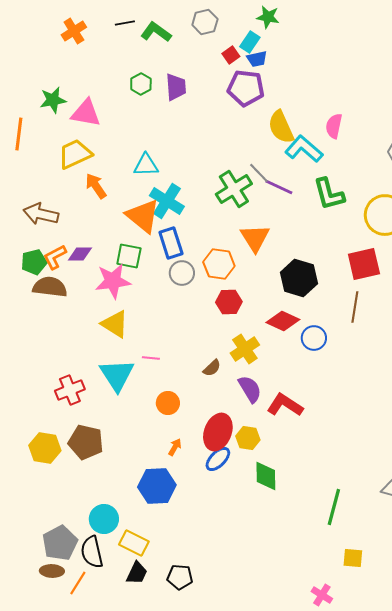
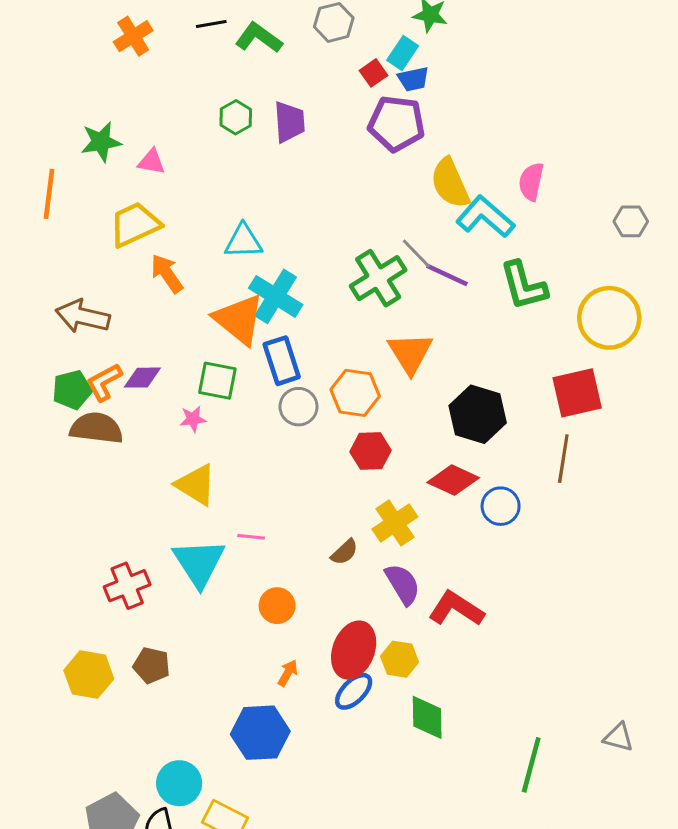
pink triangle: (86, 113) -> (152, 162), size x0.6
pink star: (113, 281) -> (193, 419), size x0.5
brown pentagon: (86, 442) -> (152, 665), size x0.7

